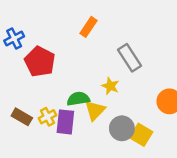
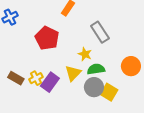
red pentagon: (40, 62) -> (47, 38), moved
green semicircle: (78, 99) -> (96, 69), moved
purple rectangle: (65, 122) -> (50, 82), turned 30

